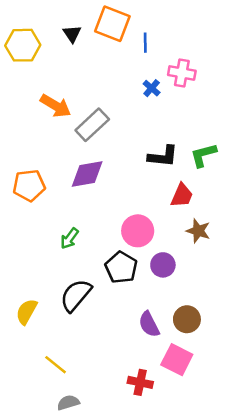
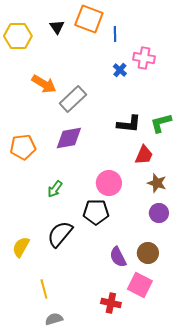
purple circle: (163, 265) -> (159, 213), moved
black pentagon: (121, 267) -> (96, 212), turned -30
yellow line: (56, 365) -> (44, 289), turned 36

